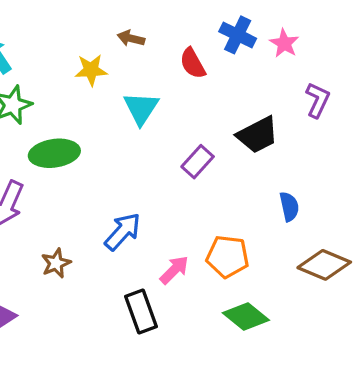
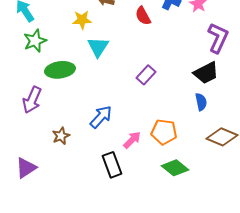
purple L-shape: (318, 100) -> (218, 38), size x1.4
cyan triangle: (141, 108) -> (98, 47), moved
black trapezoid: (258, 135) -> (206, 73), moved

